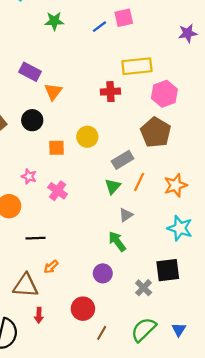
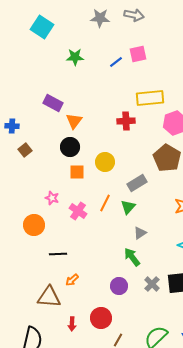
black circle: (32, 120) -> (70, 147), moved
orange line: (139, 182) -> (105, 203), moved
gray cross: (144, 288) -> (152, 284), moved
red arrow: (39, 315) -> (72, 324), moved

